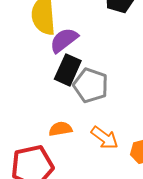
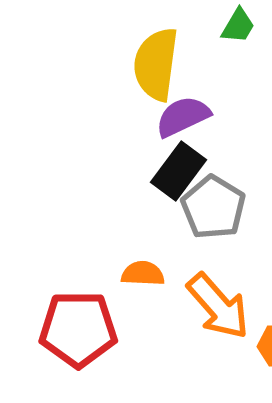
orange arrow: (105, 138) -> (218, 306), size x1.4

